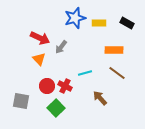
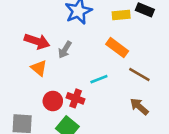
yellow rectangle: (99, 23) -> (121, 15), moved
orange rectangle: (114, 50) -> (117, 48), moved, turned 42
brown arrow: (100, 98) -> (139, 107), moved

